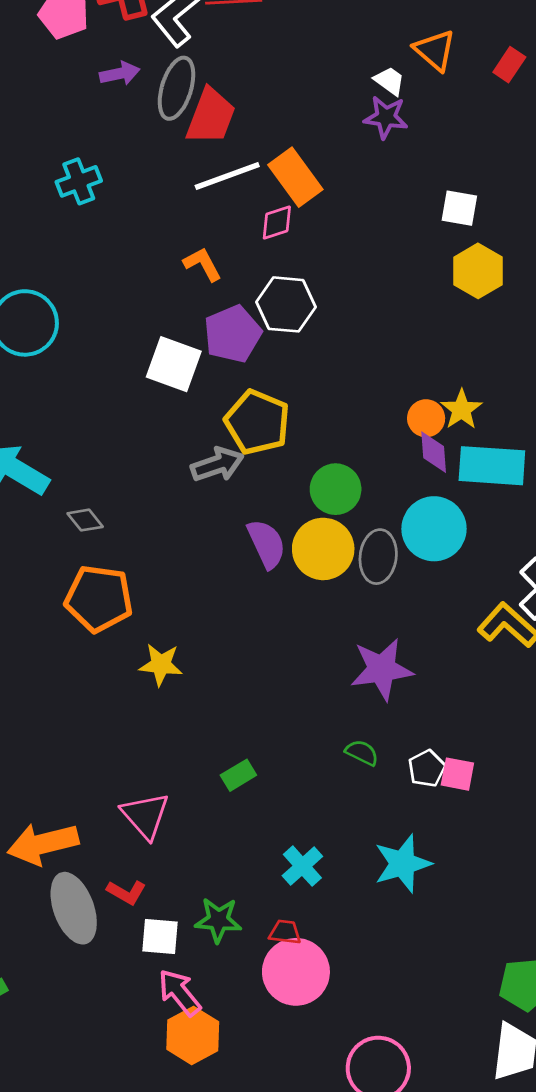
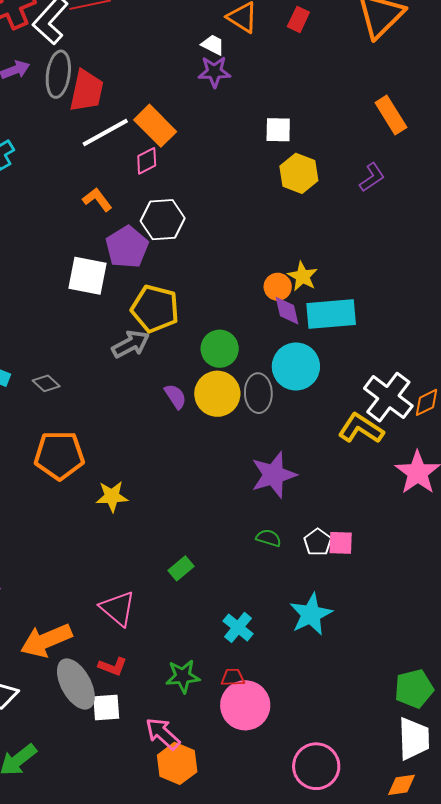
gray diamond: (85, 520) -> (46, 383), moved
purple semicircle: (266, 544) -> (175, 396), size x0.7
white square: (160, 937) -> (106, 708), moved

